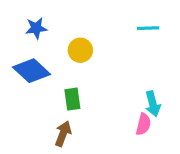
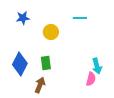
cyan line: (148, 28) -> (80, 18), moved
blue diamond: (32, 71) -> (20, 64), moved, turned 75

